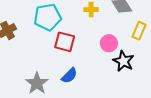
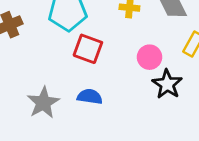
blue semicircle: (69, 76) -> (90, 97), turned -132

